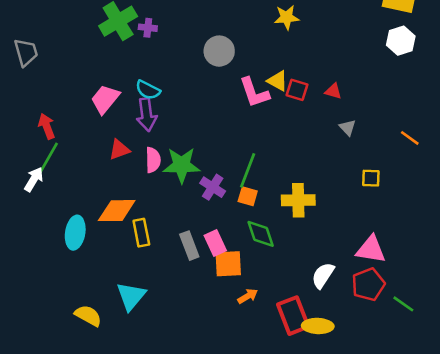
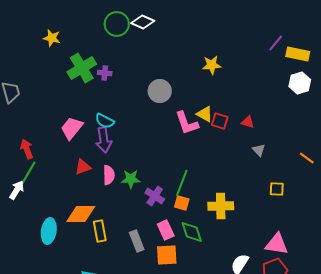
green star: (182, 165) -> (131, 179), size x0.7
pink rectangle: (215, 243) -> (166, 230), moved

